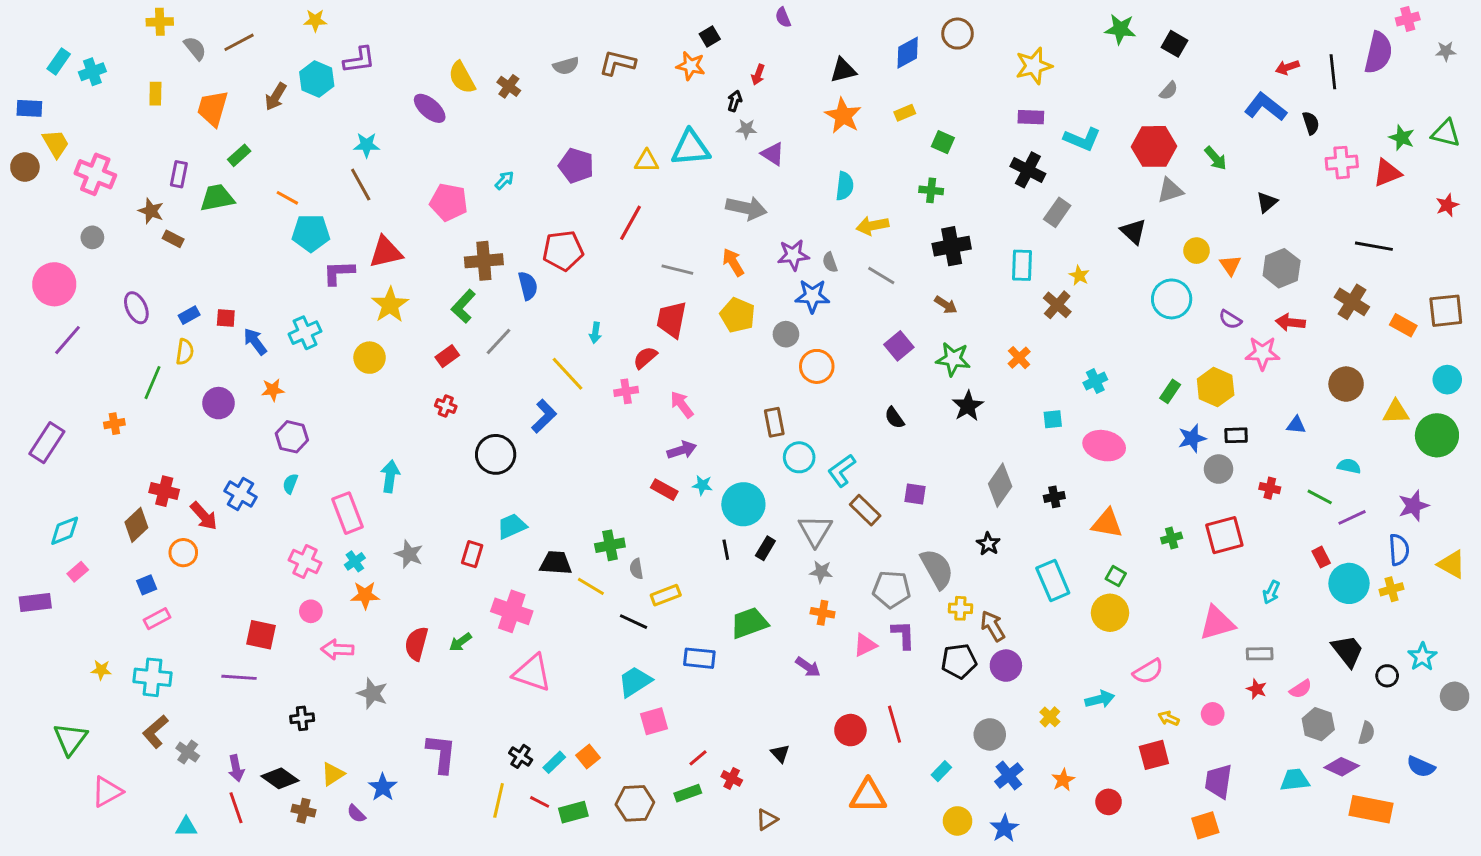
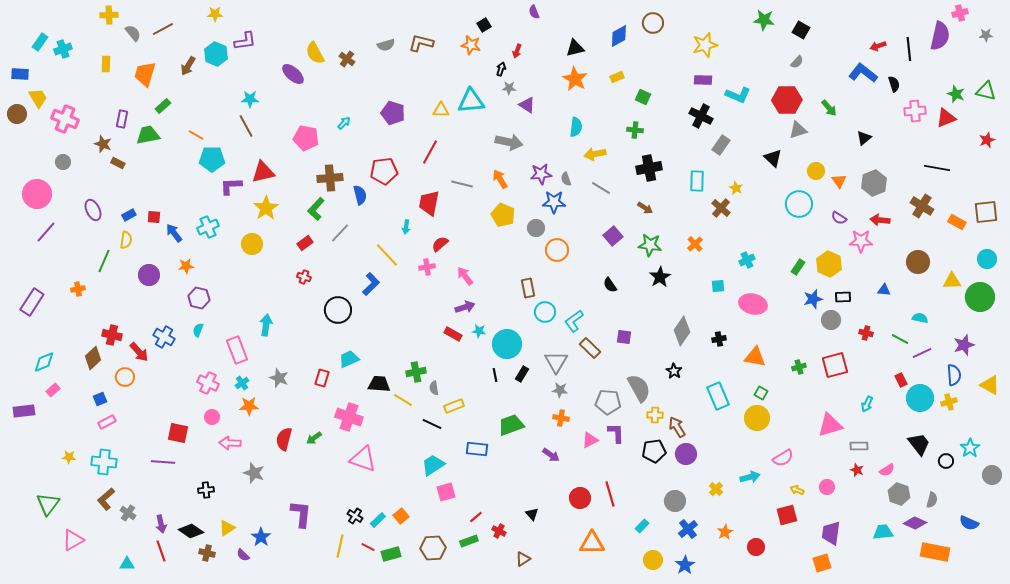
red trapezoid: (672, 319) -> (429, 203), moved

